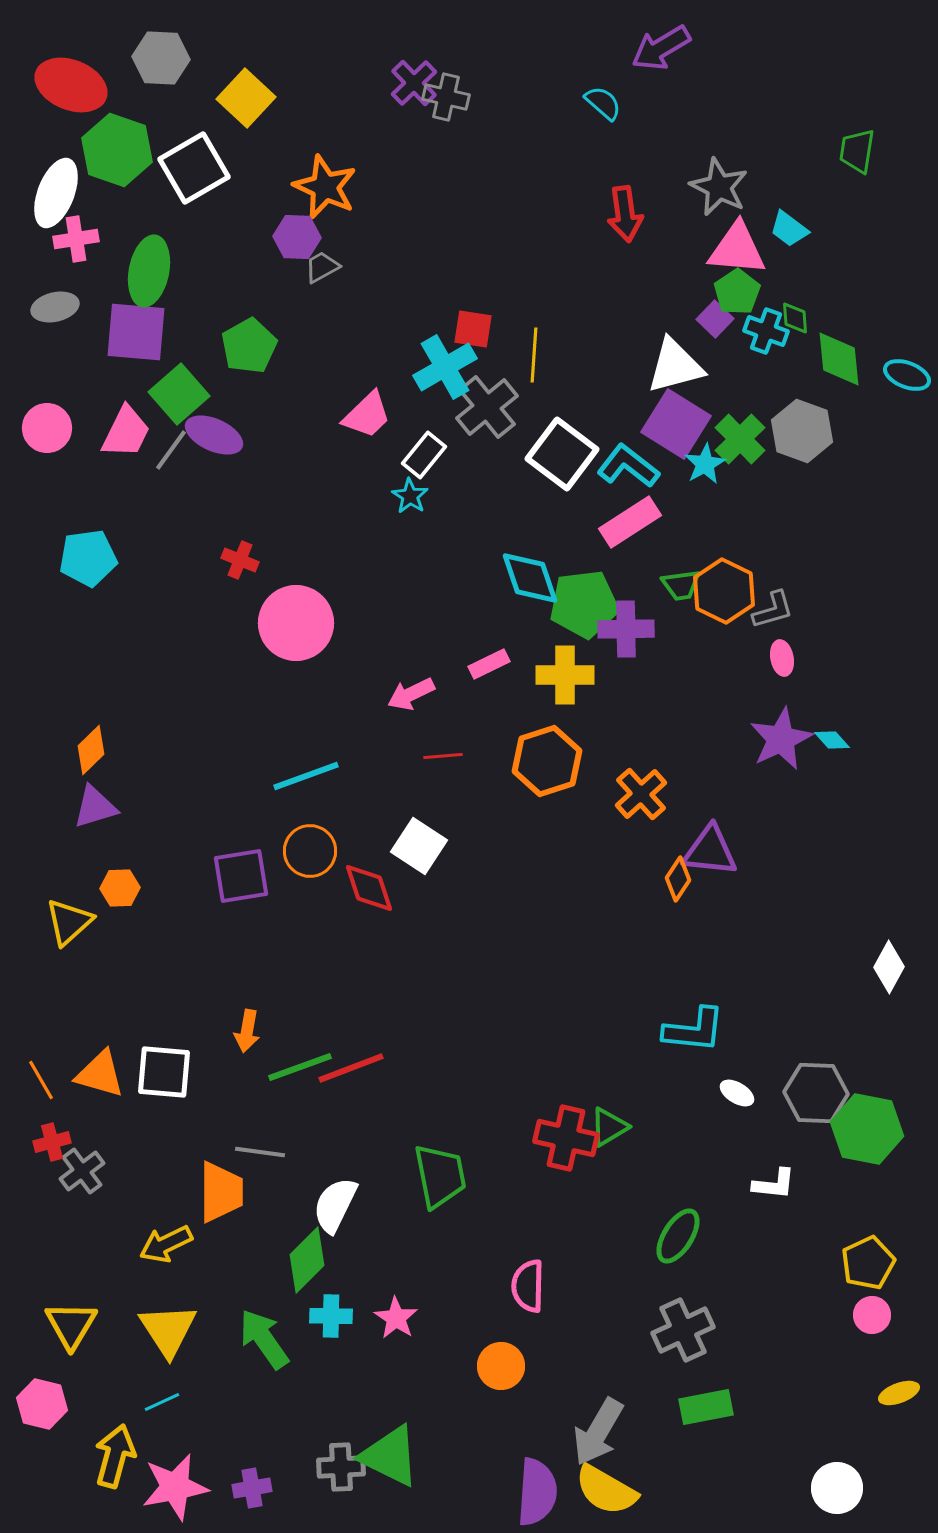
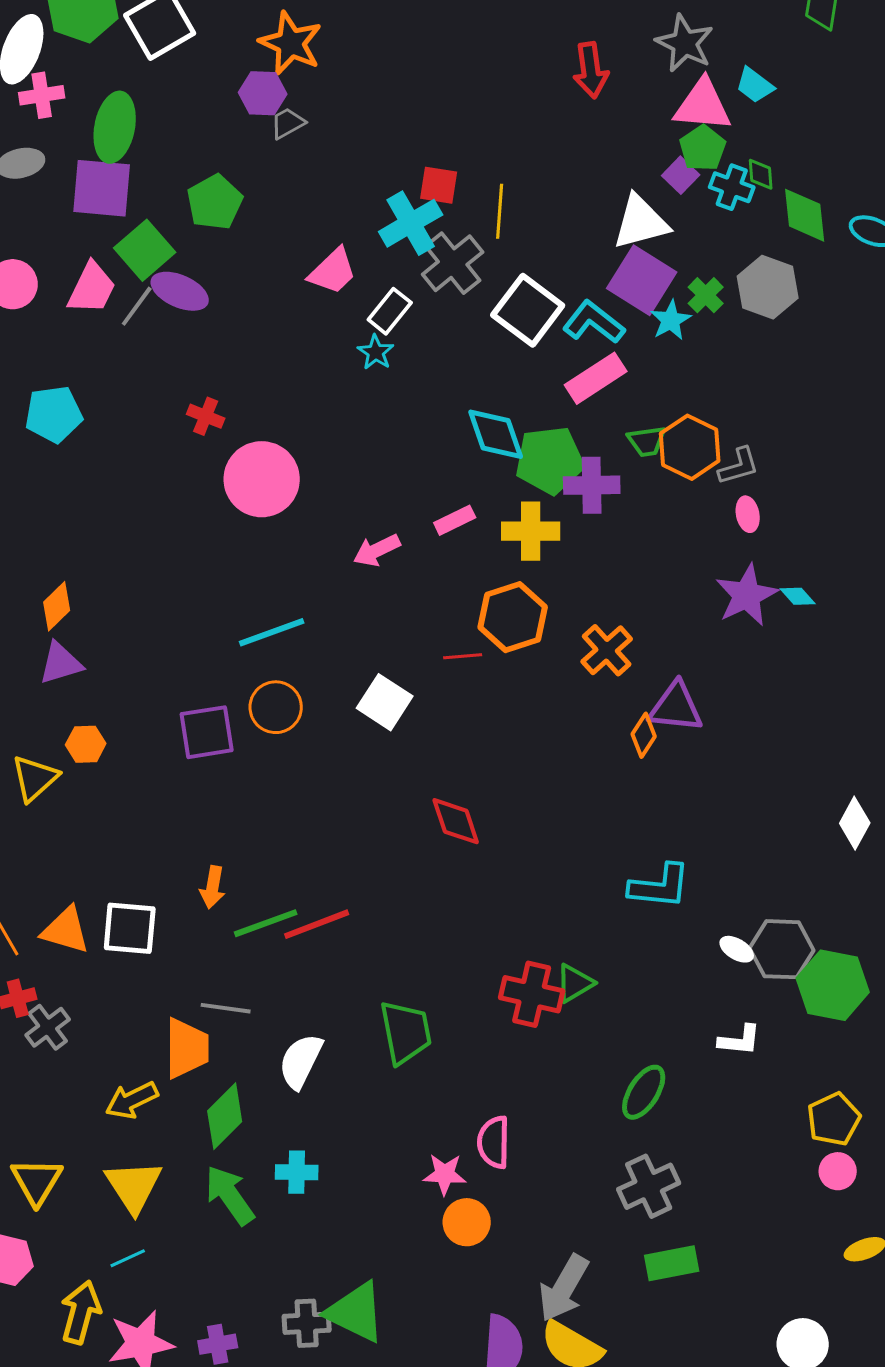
green cross: (740, 439) -> (706, 295), size x0.7
red line: (443, 756) -> (463, 656), moved
red diamond: (369, 888) -> (456, 821), moved
white ellipse: (737, 1093) -> (737, 949), moved
green diamond: (307, 1260) -> (225, 1116), moved
pink star: (396, 1318) -> (445, 1174), moved, turned -30

